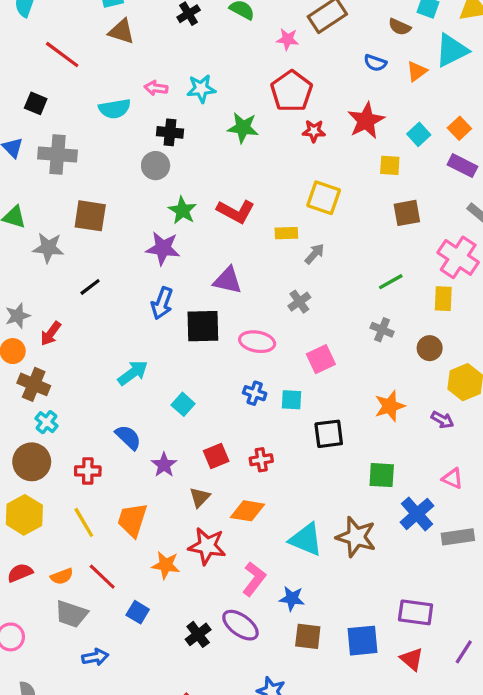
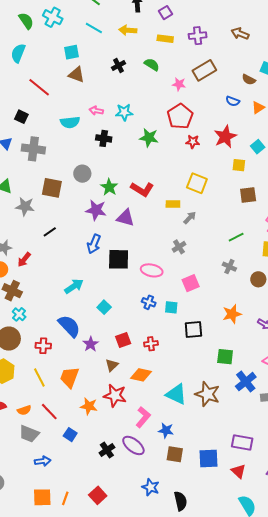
gray circle: (156, 166) -> (82, 174), moved
purple triangle: (228, 280) -> (125, 218), moved
blue semicircle: (128, 437) -> (69, 326), size x1.4

